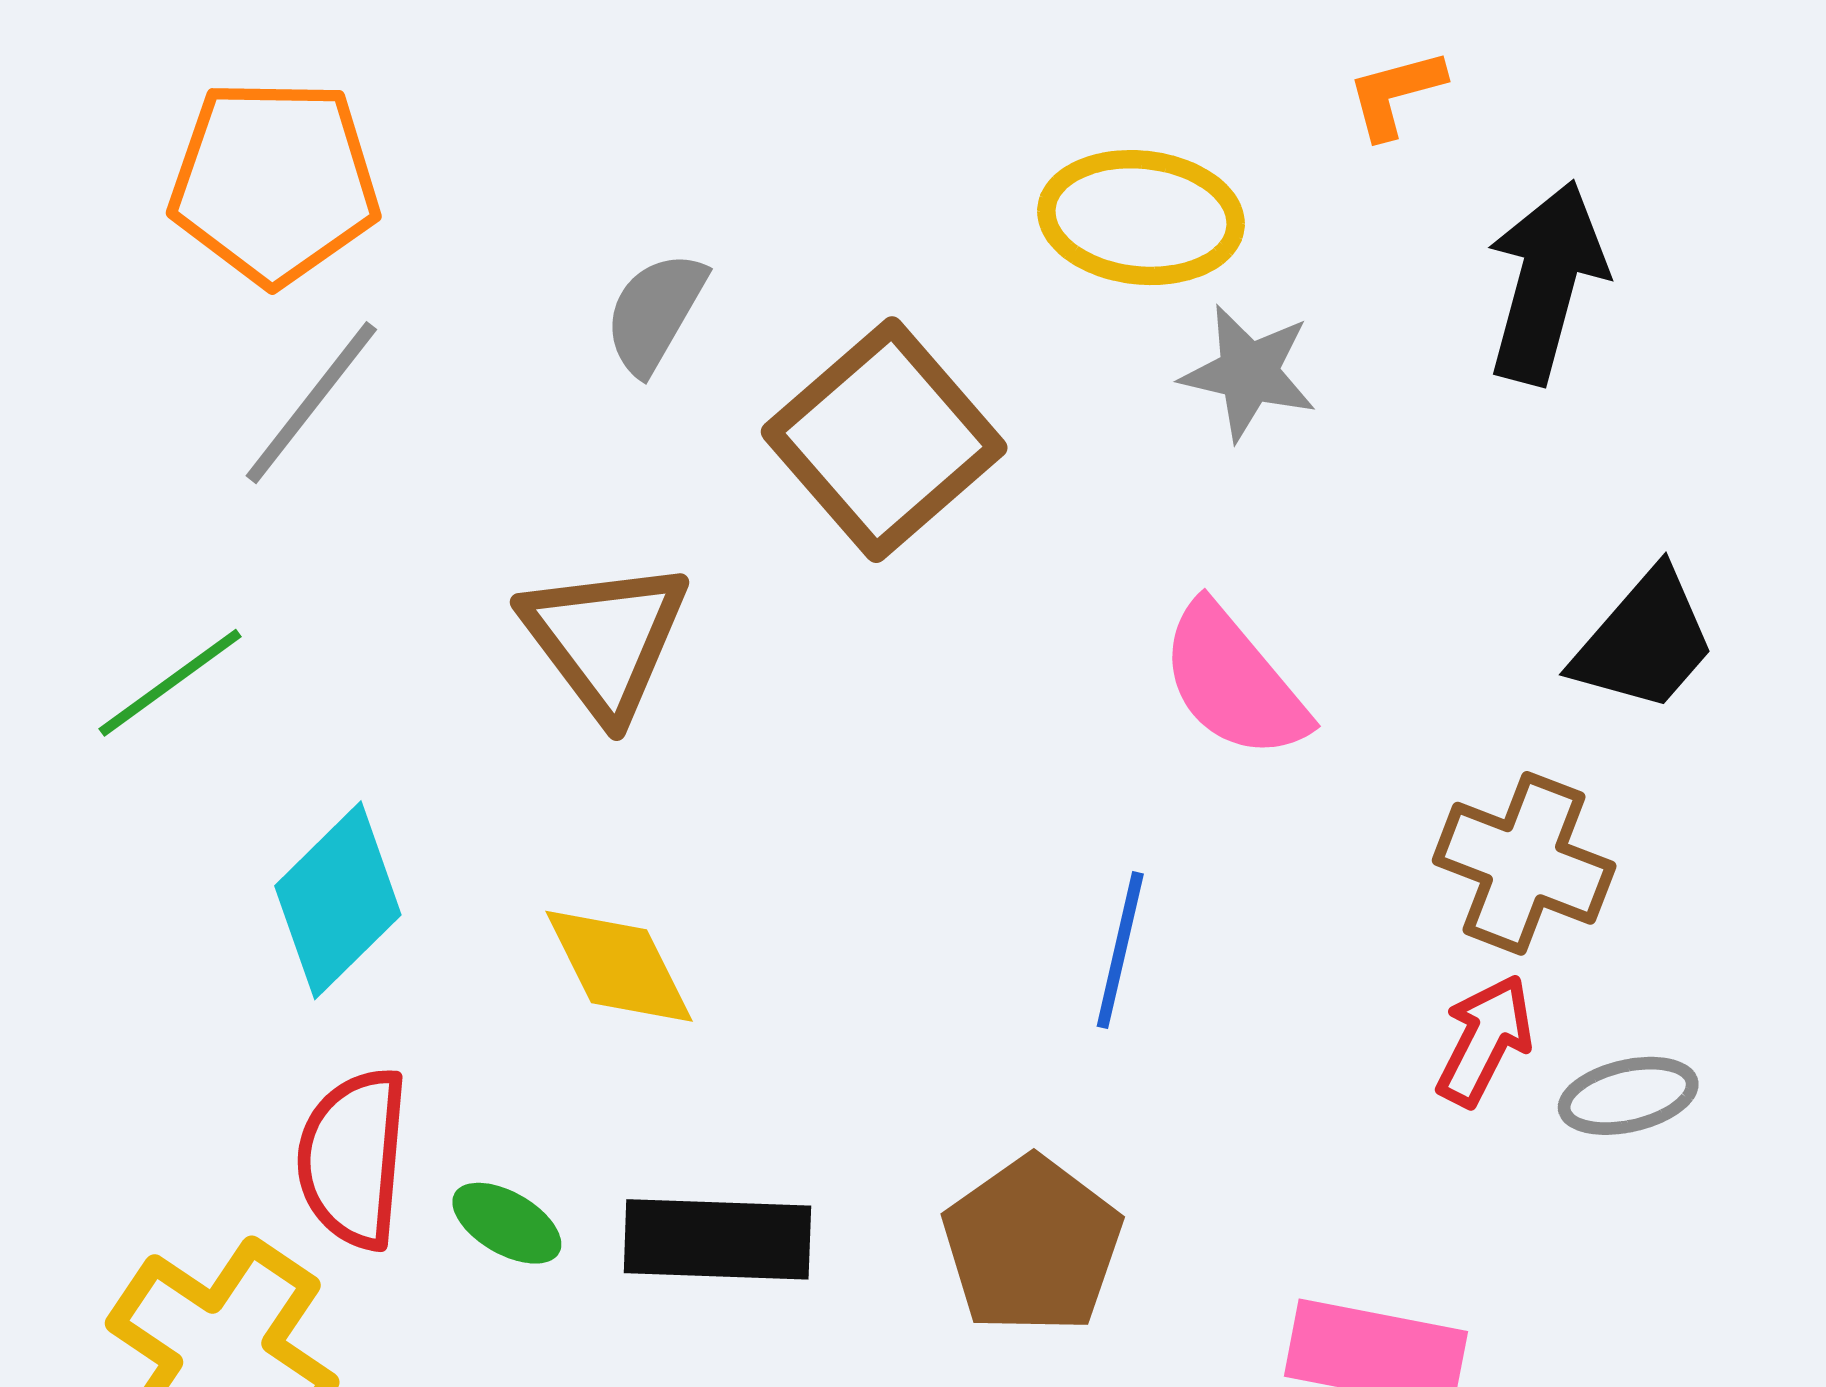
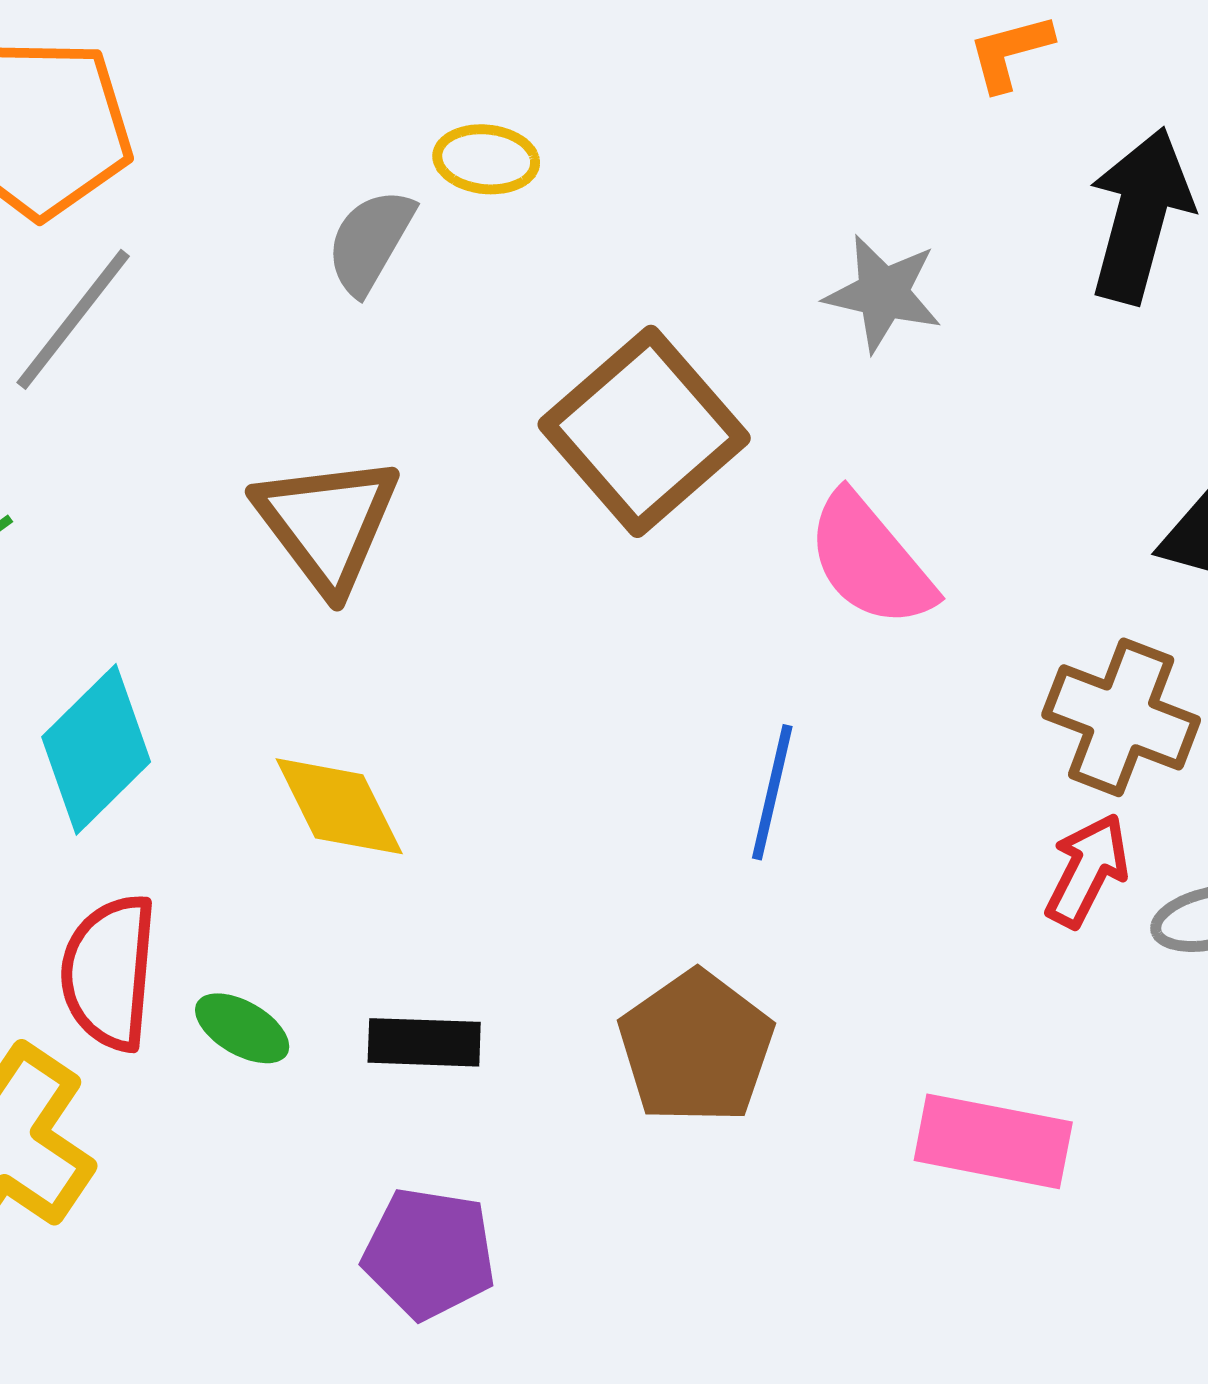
yellow ellipse: (1141, 218) -> (486, 159), moved, size x0.6
brown square: (884, 440) -> (644, 431), moved
black rectangle: (717, 1239) -> (424, 1042), size x0.7

